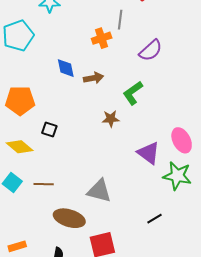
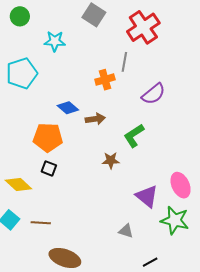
blue diamond: (66, 68) -> (68, 108), turned -40
orange pentagon: (20, 101) -> (48, 137), moved
gray triangle: (99, 191) -> (126, 231), moved, size x0.6

